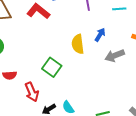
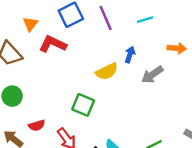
yellow semicircle: (78, 44) -> (107, 71), turned -96

